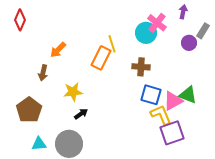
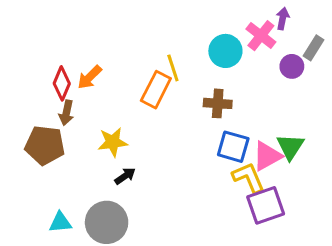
red diamond: (20, 20) -> (62, 83), moved
pink cross: (157, 23) -> (261, 36), moved
green triangle: (188, 95) -> (290, 147), turned 42
brown pentagon: (29, 110) -> (45, 145), moved, turned -30

